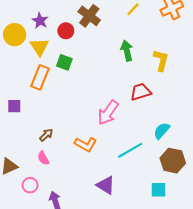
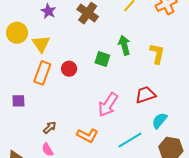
purple star: (40, 21) -> (48, 11), moved
red circle: (66, 31) -> (69, 69), moved
green square: (64, 62) -> (102, 59), moved
red trapezoid: (141, 92) -> (145, 95), moved

